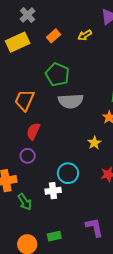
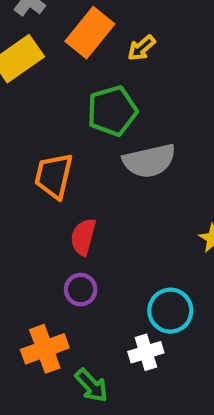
yellow arrow: (85, 35) -> (141, 48), moved
orange rectangle: (53, 36) -> (90, 33), size x1.6
green pentagon: (57, 75) -> (112, 111), turned -30

